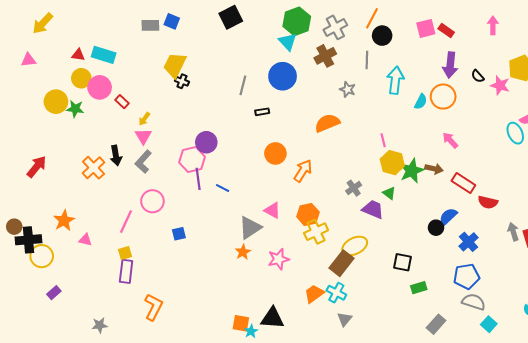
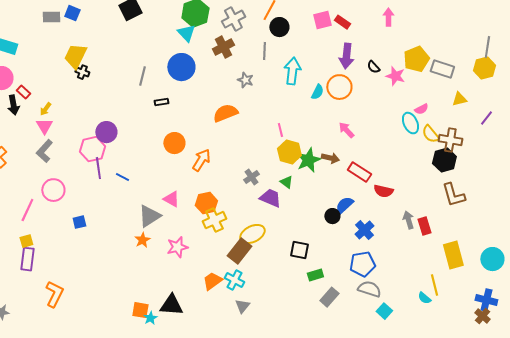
black arrow: (116, 155) -> (13, 105), moved
gray rectangle: (436, 324) -> (329, 297), moved

